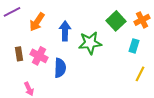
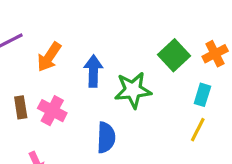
blue semicircle: (60, 68) -> (106, 137), moved
yellow line: (140, 74) -> (198, 130), moved

